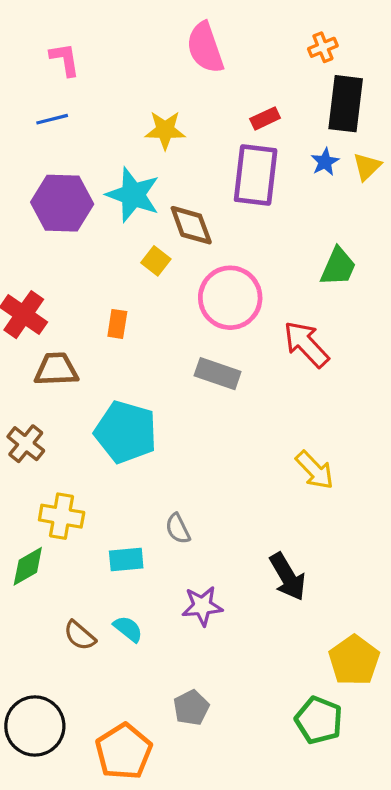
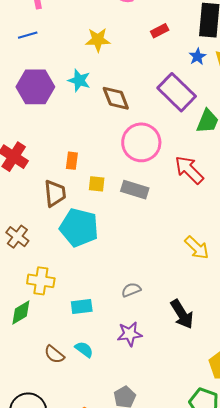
purple rectangle: (256, 175) -> (177, 92), moved, turned -51
cyan star: (133, 195) -> (79, 80), size x0.7
yellow square: (156, 261) -> (97, 184), moved, turned -30
brown trapezoid: (56, 369) -> (55, 193), moved, turned 88
gray semicircle: (178, 529) -> (131, 290), moved, turned 96

